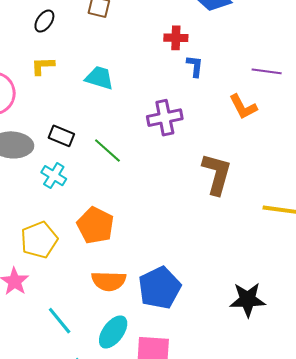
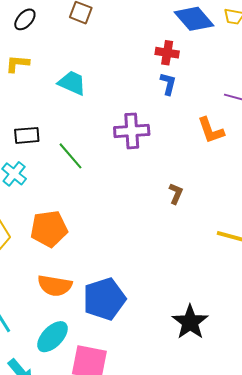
red cross: (176, 38) -> (167, 53), moved
black rectangle: (61, 136) -> (27, 135), turned -35
brown L-shape: (217, 174) -> (176, 194), size x0.5
orange pentagon: (95, 225) -> (49, 229), turned 30
black star: (248, 300) -> (190, 322), turned 30

